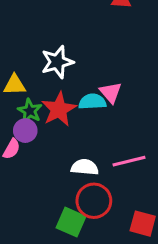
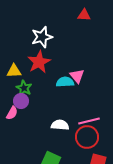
white star: (57, 62) -> (42, 37), moved
red star: (59, 109) -> (39, 62), moved
red circle: (94, 201) -> (87, 137), moved

